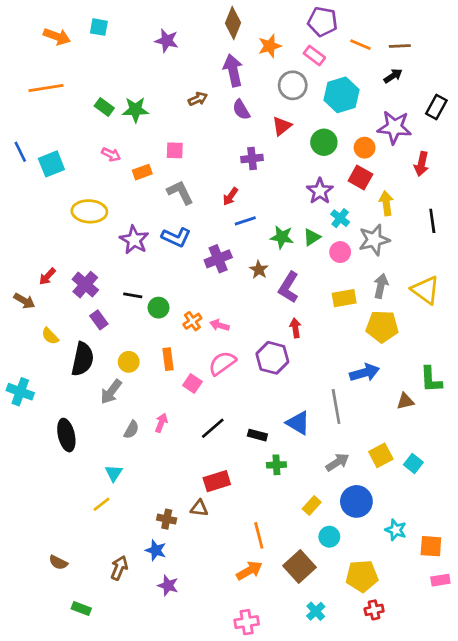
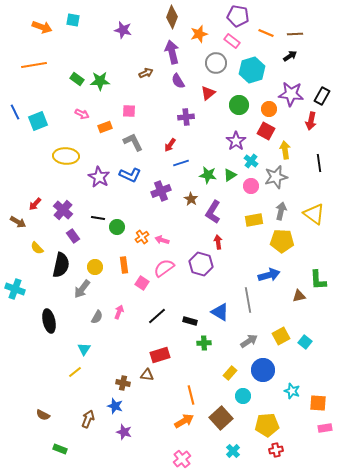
black rectangle: (436, 107) -> (322, 96), moved
pink cross: (247, 622) -> (182, 459), turned -30

